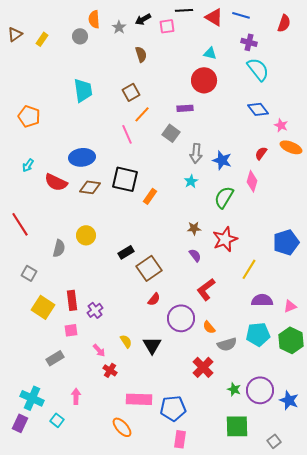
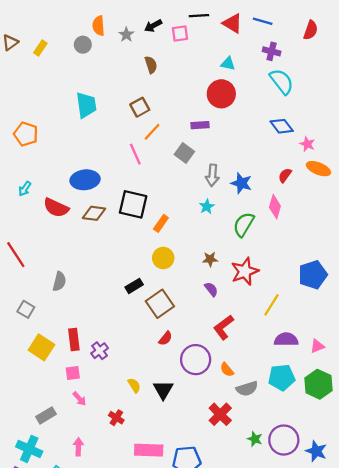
yellow circle: (86, 235) -> (163, 258), moved
pink arrow: (99, 350) -> (79, 399), moved
gray rectangle: (55, 358) -> (46, 415), moved

